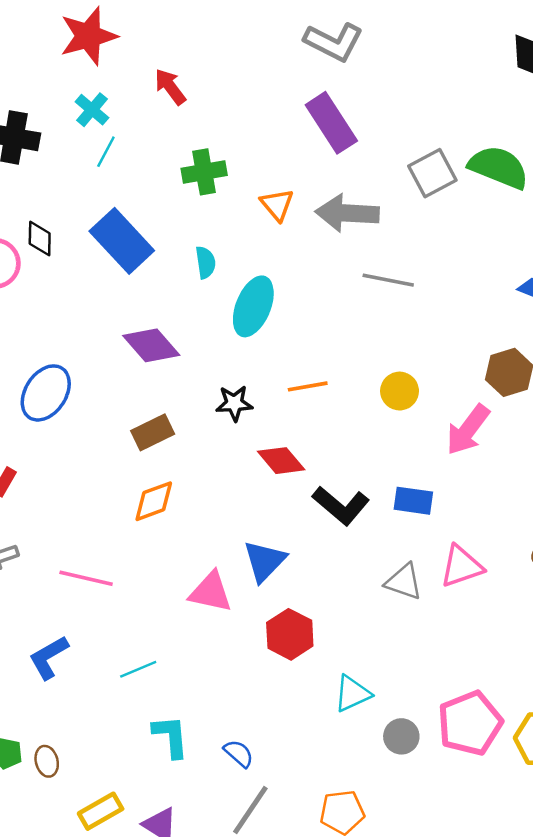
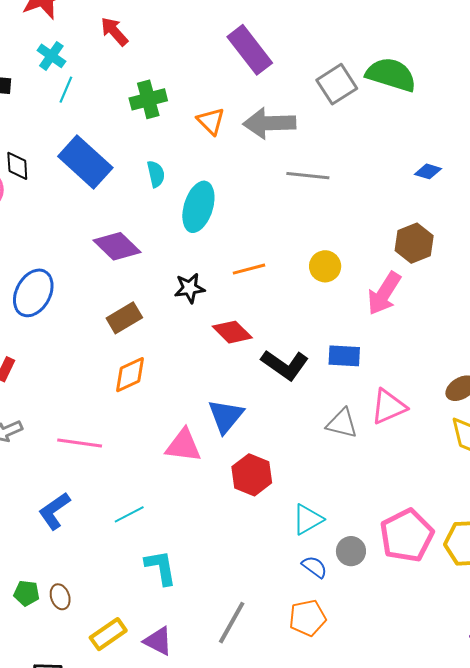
blue semicircle: (239, 753) -> (314, 567), moved

